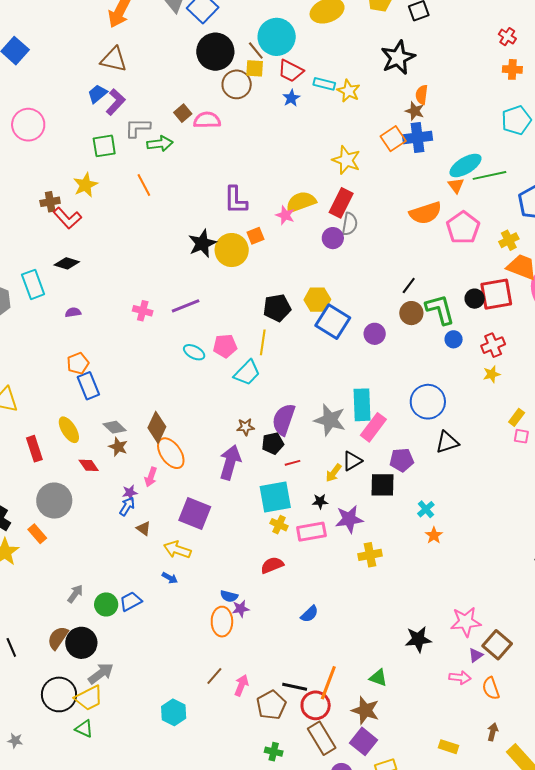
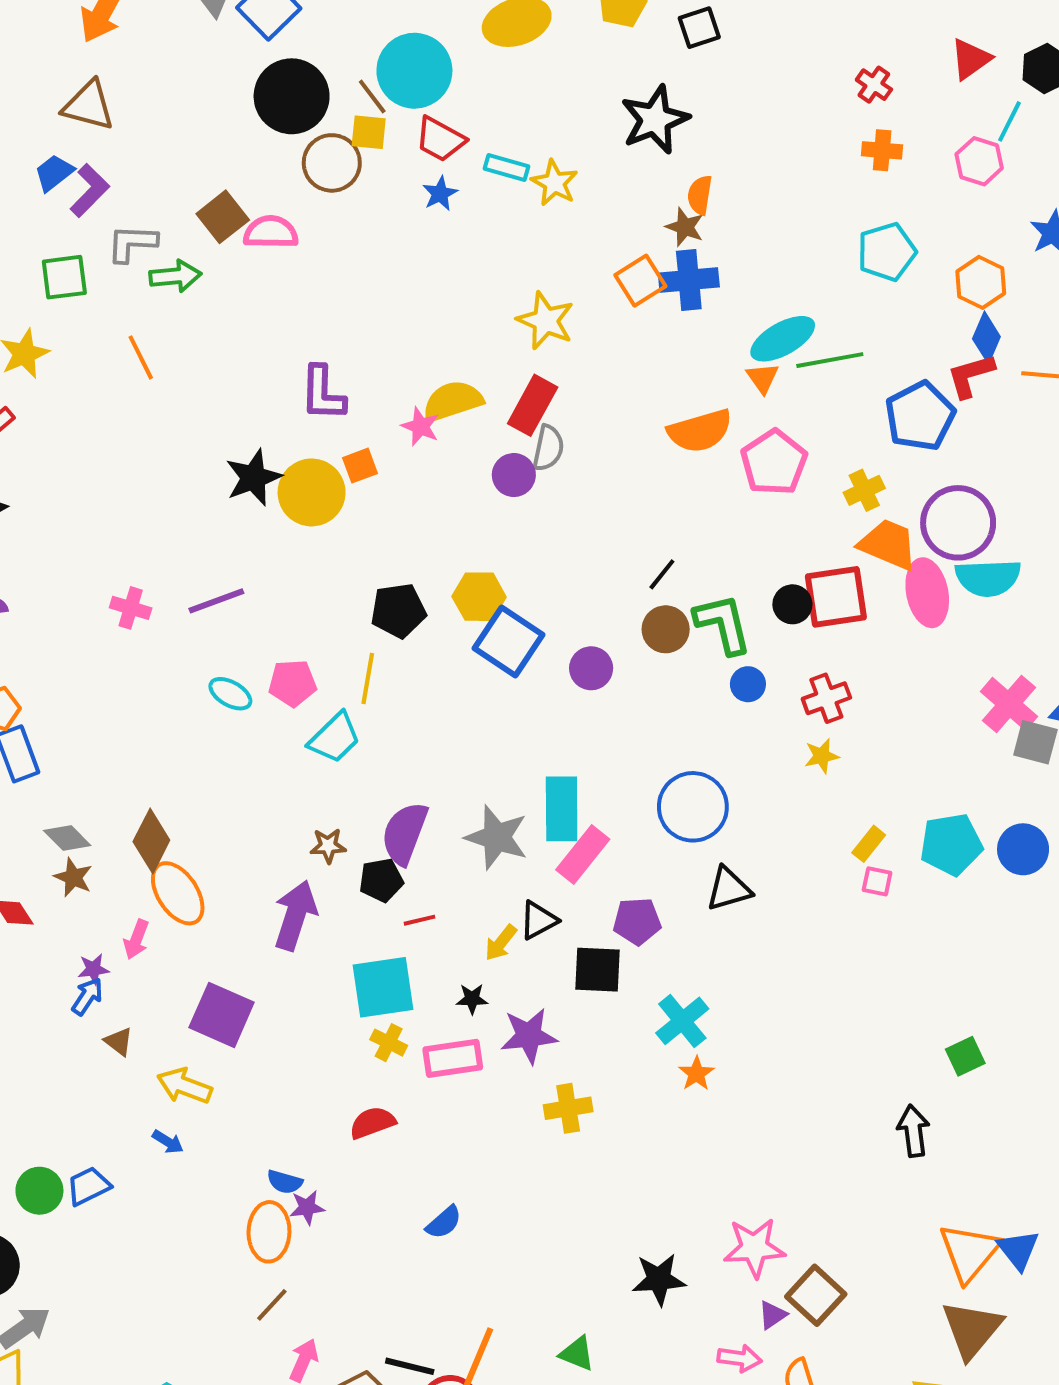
brown square: (183, 113) -> (223, 217), size x1.4
cyan cross: (426, 509) -> (682, 1021), size x1.5
brown line: (214, 676) -> (272, 1305), moved

